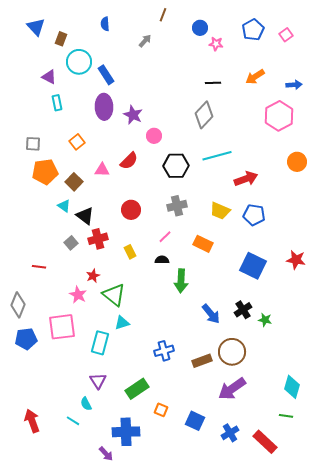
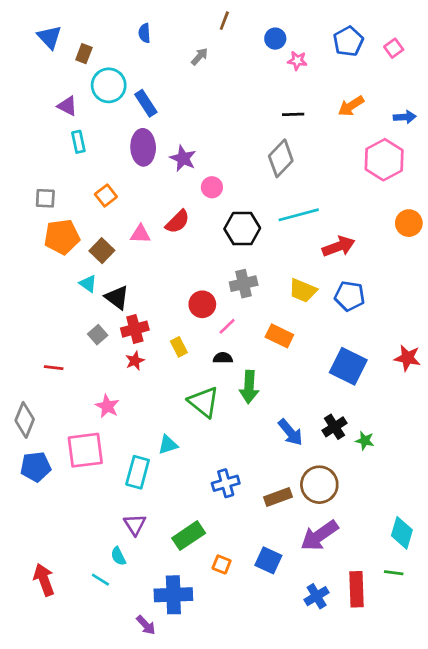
red circle: (131, 210) -> (202, 304), moved
red star: (93, 276) -> (135, 361), moved
green triangle: (114, 295) -> (204, 402), moved
blue square: (195, 421) -> (268, 560), moved
red rectangle: (265, 442) -> (356, 589), moved, turned 45

